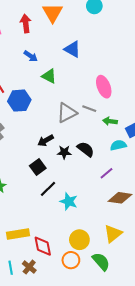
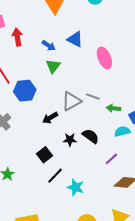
red arrow: (26, 24) -> (17, 37), moved
blue arrow: (31, 56) -> (49, 45), moved
green triangle: (49, 76) -> (53, 66), turned 42
pink ellipse: (104, 87) -> (104, 58), moved
black arrow: (46, 141) -> (50, 118), moved

